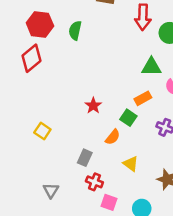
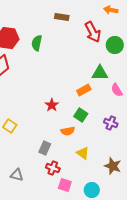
red arrow: (143, 17) -> (93, 32), turned -30
orange rectangle: (143, 98) -> (84, 90), moved
orange semicircle: (113, 137) -> (68, 131), turned 40
gray triangle: (51, 190) -> (17, 175), turned -48

